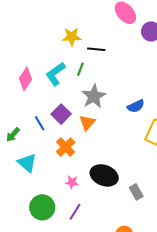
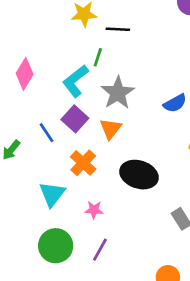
cyan L-shape: (55, 74) -> (75, 81), moved
cyan triangle: (27, 163) -> (52, 194), moved, turned 30
black ellipse: (104, 175) -> (139, 175), moved

